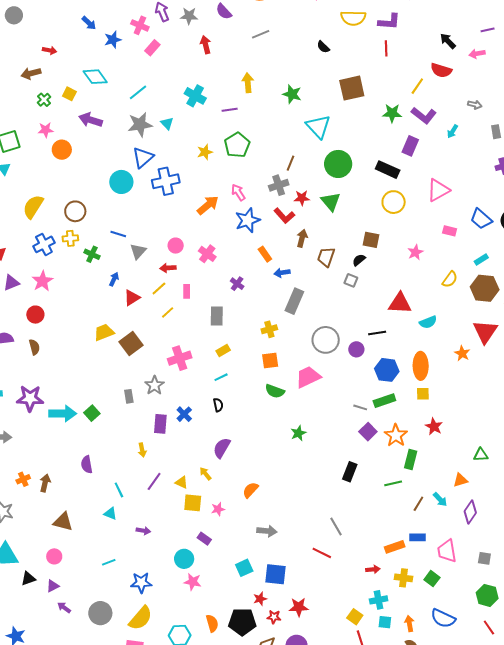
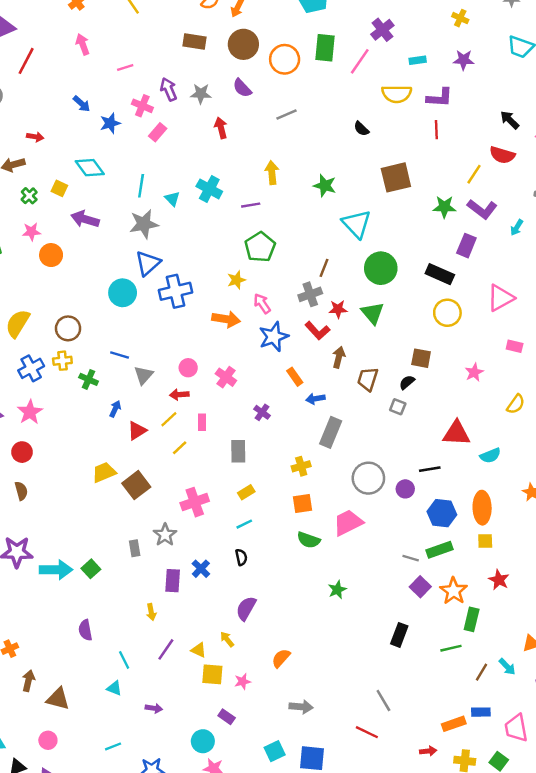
cyan line: (138, 92) -> (141, 186), turned -42
cyan triangle: (167, 123) -> (172, 199), moved
yellow star: (205, 152) -> (236, 280), moved
orange arrow: (208, 205) -> (226, 319), turned 50
brown arrow: (45, 483) -> (28, 681), moved

